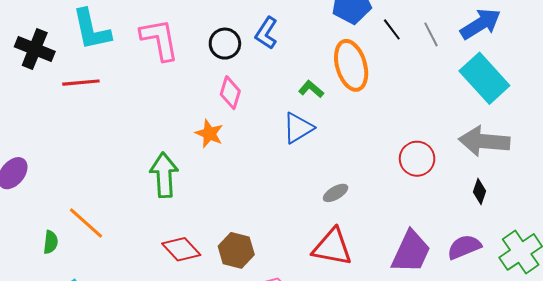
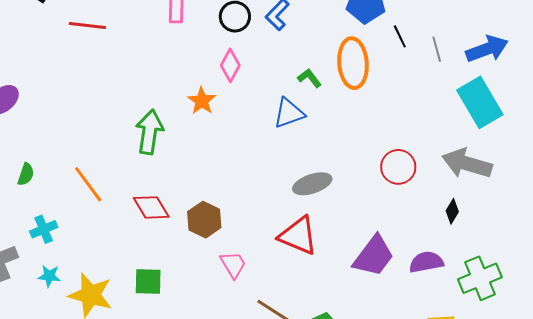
gray ellipse: (336, 193) -> (312, 184), size x1.5
orange line: (86, 223) -> (88, 184), moved

